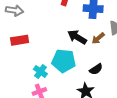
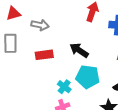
black arrow: (77, 37) -> (79, 50), moved

